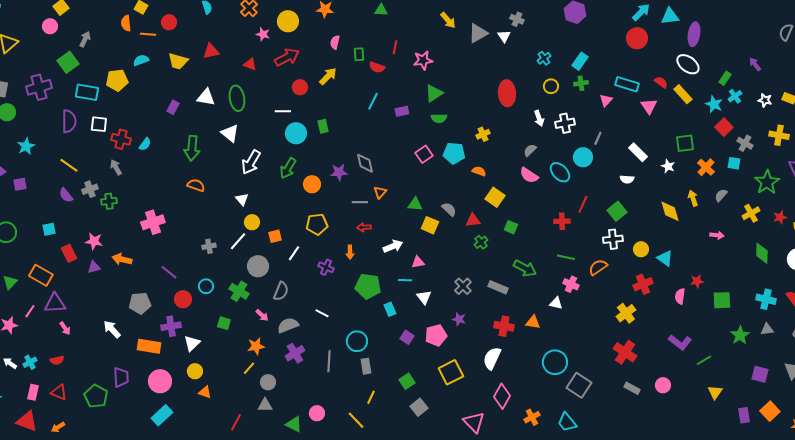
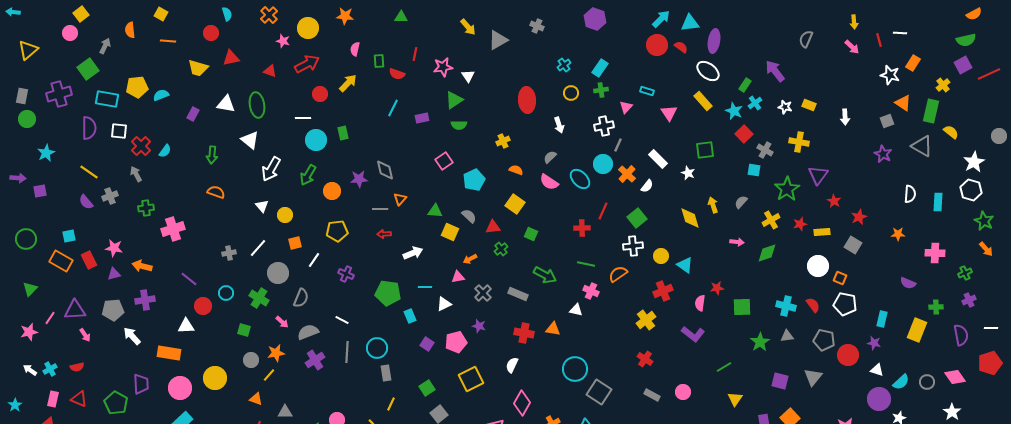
red circle: (169, 22) -> (211, 33), moved
orange semicircle: (126, 23) -> (130, 30), moved
white triangle: (504, 36) -> (468, 76), moved
cyan semicircle: (141, 60) -> (161, 95), moved
purple arrow: (755, 64) -> (775, 71), size x1.6
red semicircle: (661, 82) -> (681, 47), moved
cyan rectangle: (627, 84) -> (647, 91), size x0.6
white cross: (565, 123) -> (604, 126), moved
red cross: (121, 139) -> (141, 146), turned 30
green arrow: (192, 148) -> (212, 155), size x0.7
cyan pentagon: (454, 153) -> (474, 180), moved, turned -30
orange cross: (706, 167) -> (627, 174), moved
orange semicircle: (479, 171) -> (516, 170), moved
white semicircle: (627, 179) -> (647, 186), turned -56
green cross: (109, 201) -> (146, 208), moved
yellow circle: (252, 222) -> (285, 215), moved
orange arrow: (350, 252) -> (470, 259), moved, turned 64
green diamond: (762, 253) -> (767, 253), moved, turned 70
pink triangle: (418, 262) -> (458, 277), moved
orange rectangle: (41, 275) -> (61, 261), moved
white triangle: (424, 297) -> (444, 304), turned 42
gray pentagon: (140, 303) -> (113, 310), moved
purple cross: (171, 326) -> (145, 300), moved
purple L-shape: (680, 342) -> (693, 334), moved
white triangle: (192, 343) -> (186, 326), moved, turned 42
red cross: (625, 352) -> (645, 359), size x0.7
white semicircle: (492, 358) -> (512, 365), size x0.7
gray line: (329, 361) -> (347, 352), moved
yellow circle: (195, 371) -> (215, 378), size x1.5
gray circle: (268, 382) -> (251, 360), moved
orange triangle: (205, 392) -> (256, 399), moved

